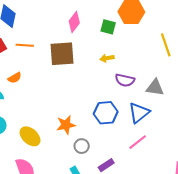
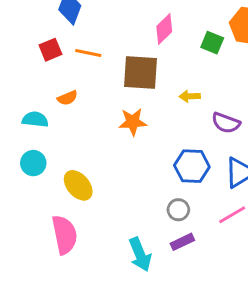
yellow arrow: (107, 58) -> (190, 96), moved
orange star: (66, 125) -> (133, 122), moved
gray circle: (82, 146) -> (178, 210), moved

